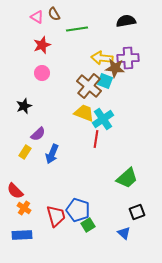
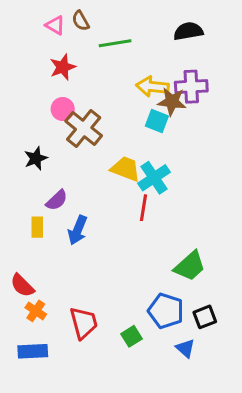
brown cross: (89, 86) -> (84, 128), moved
yellow rectangle: (25, 152) -> (37, 227), turned -32
blue pentagon: (78, 210) -> (166, 311), moved

